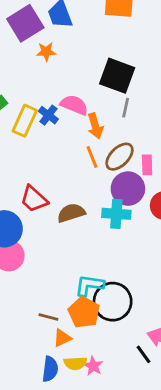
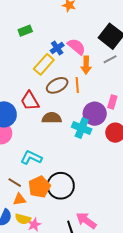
gray line: (126, 108) -> (110, 59), turned 32
yellow rectangle: (25, 121) -> (44, 64), moved
brown ellipse: (120, 157) -> (57, 85), moved
cyan L-shape: (89, 285) -> (31, 158), moved

